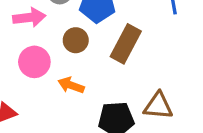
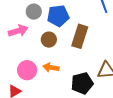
pink circle: (34, 62) -> (27, 70), moved

